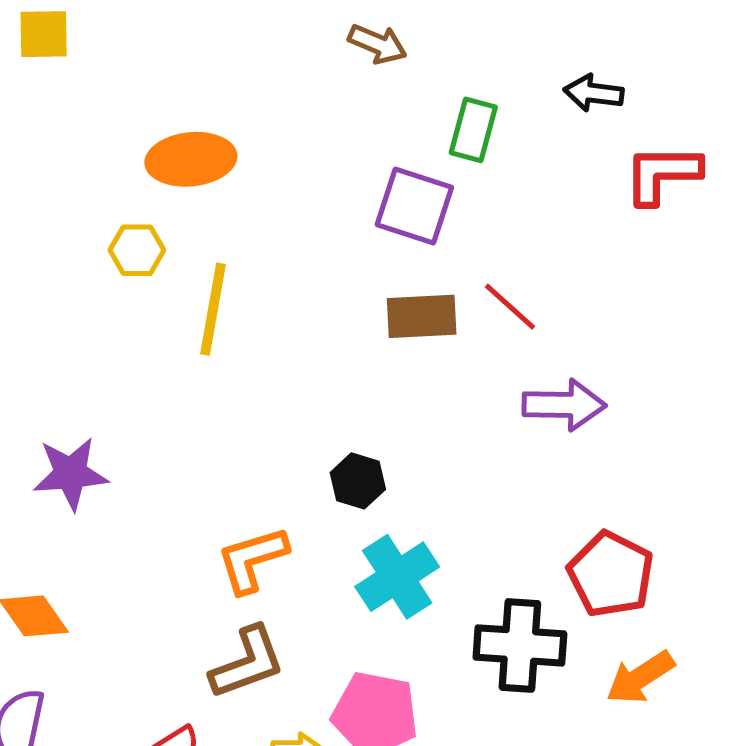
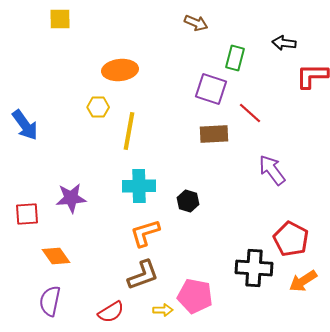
red line: (510, 307) -> (250, 113), moved
purple arrow: (564, 405) -> (272, 170), turned -128
cyan cross: (397, 577) -> (139, 186), moved, turned 32

